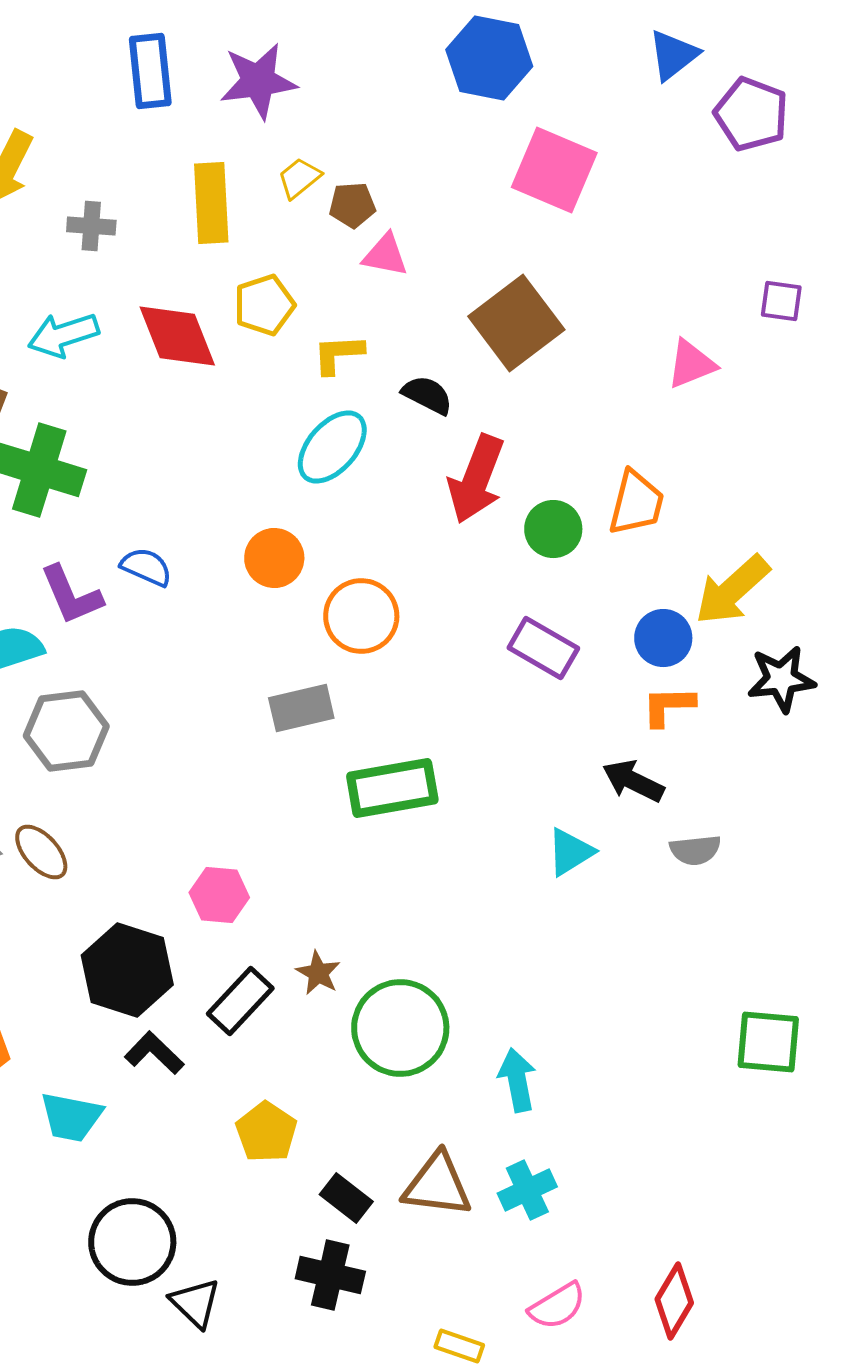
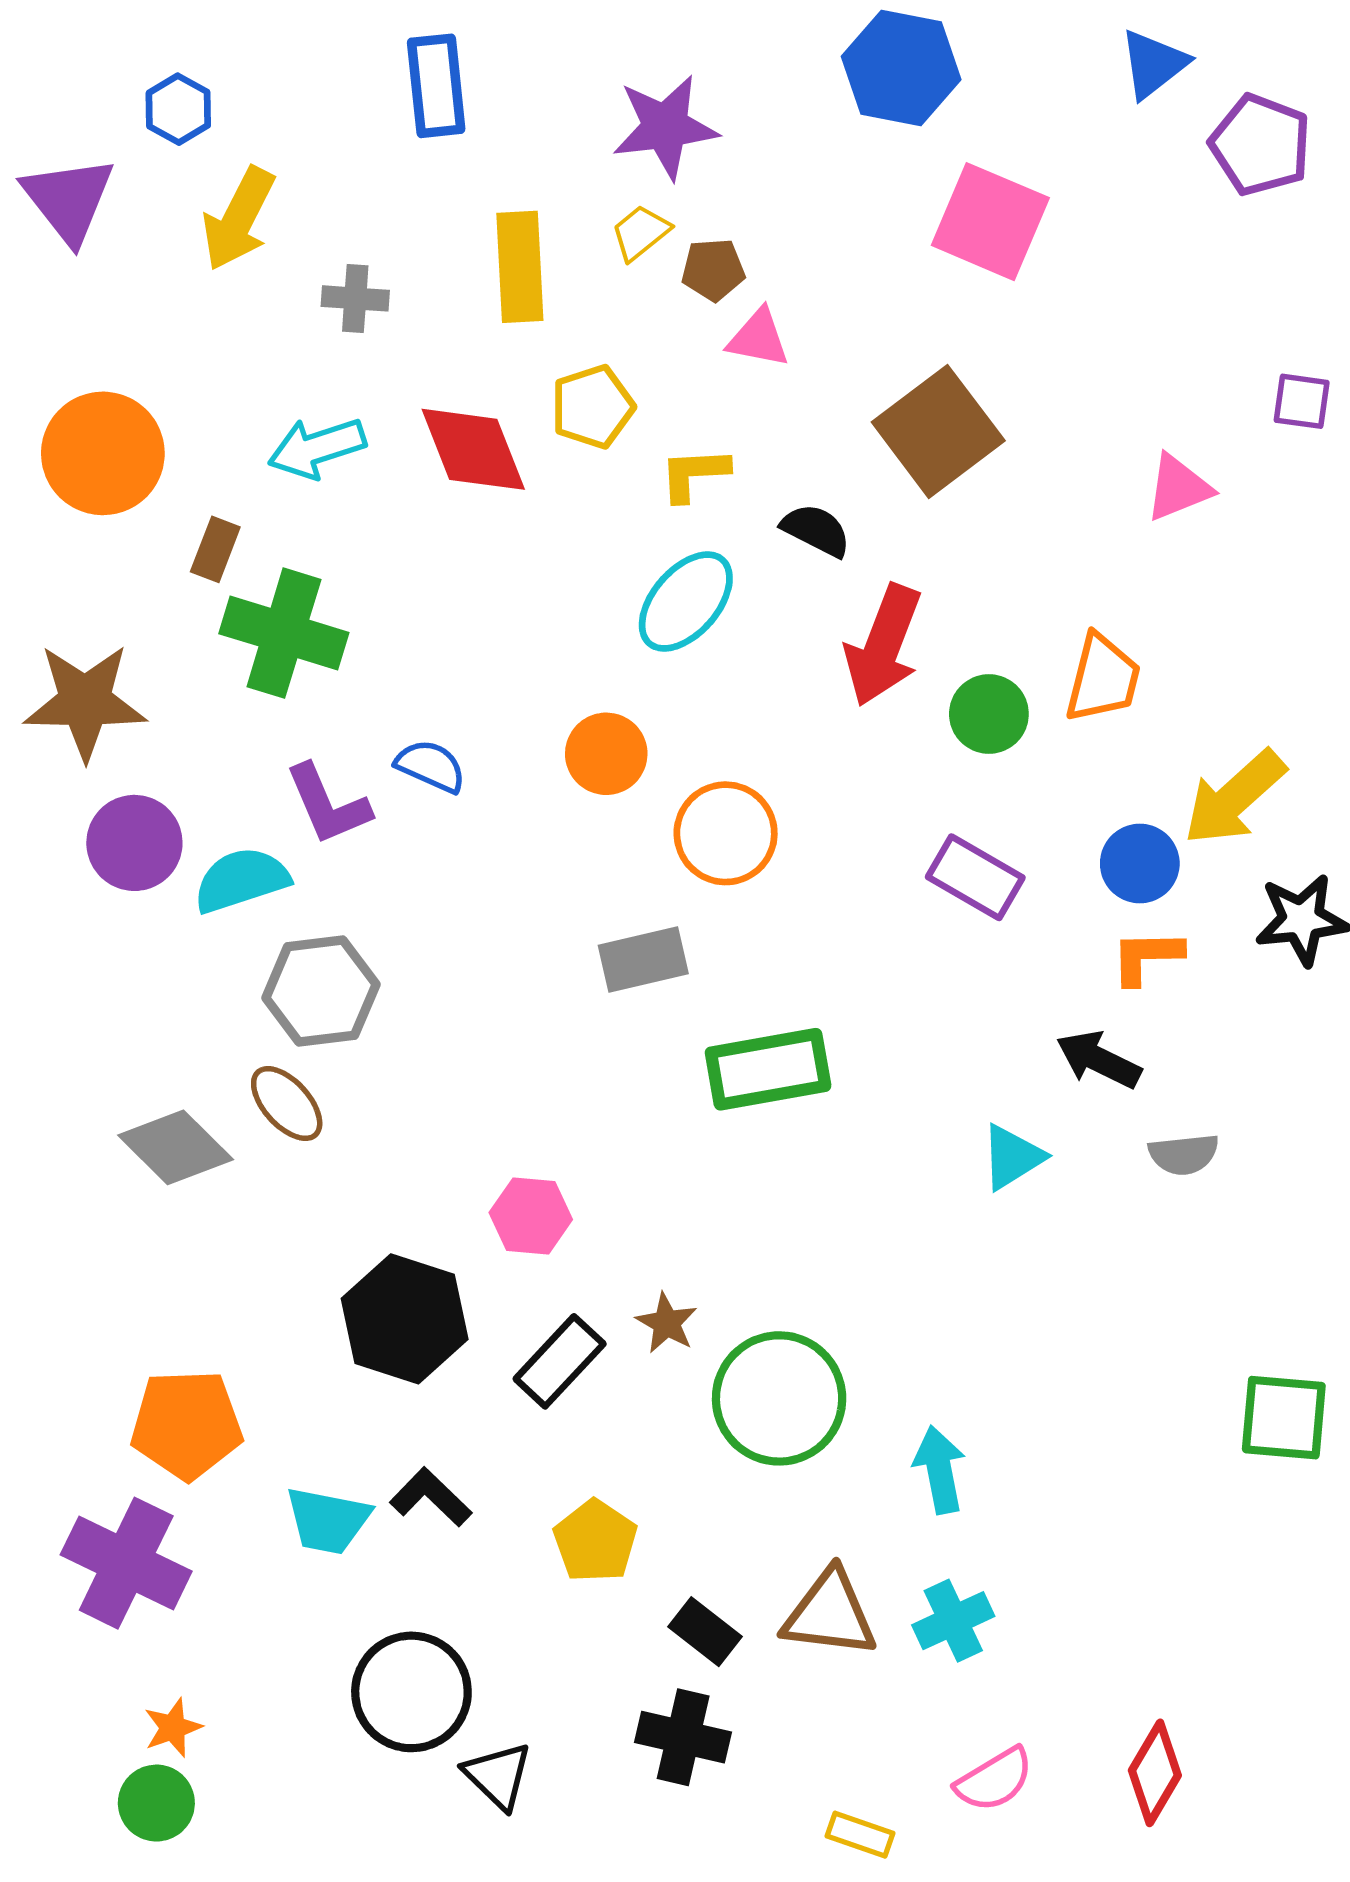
purple star: (258, 81) -> (665, 127), moved
brown ellipse: (41, 852) -> (287, 1104), moved
black L-shape: (154, 1053) -> (431, 1497), moved

